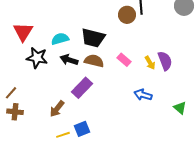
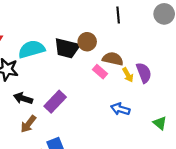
brown circle: (127, 15) -> (87, 42), moved
cyan semicircle: (60, 39) -> (32, 49), size x1.4
black arrow: (69, 60) -> (23, 98), moved
brown semicircle: (94, 61) -> (113, 59), moved

